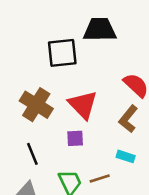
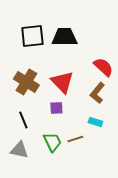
black trapezoid: (100, 30) -> (64, 37), moved
black square: (62, 53) -> (32, 36), moved

